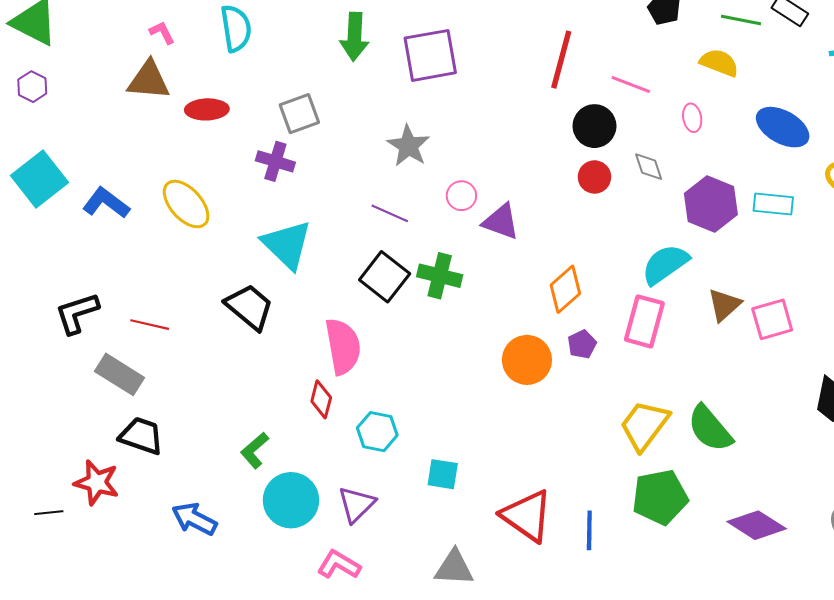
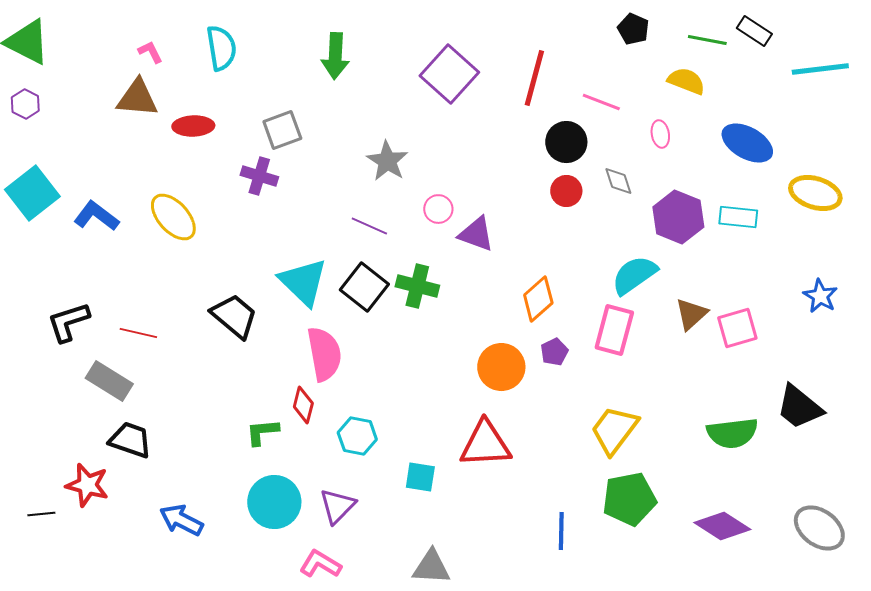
purple square: (430, 55) -> (449, 74), moved, turned -38
cyan triangle: (287, 245) -> (303, 282), moved
green semicircle: (710, 428) -> (732, 433), moved, turned -57
green L-shape: (255, 450) -> (262, 432), moved, turned 36
red triangle: (527, 516) -> (485, 444), moved, turned -38

